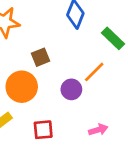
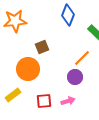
purple circle: (71, 89) -> (75, 77), moved
pink arrow: (98, 130) -> (68, 101), moved

